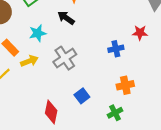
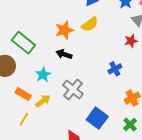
red star: (140, 33) -> (131, 41), moved
blue square: (82, 96) -> (97, 118), size x1.5

